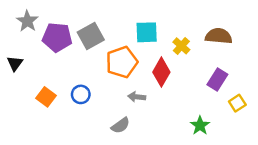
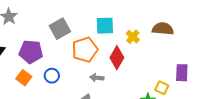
purple pentagon: (57, 37) -> (31, 52), moved
purple rectangle: (217, 80) -> (182, 73), moved, turned -30
yellow square: (237, 103) -> (162, 88), moved, turned -32

